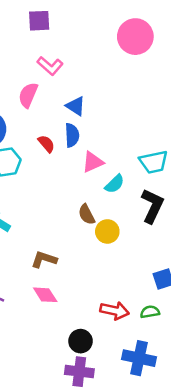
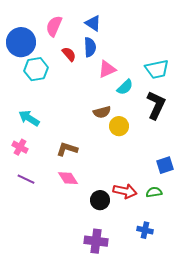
pink semicircle: (28, 95) -> (54, 26), moved
brown semicircle: (87, 214) -> (102, 112), turned -78
black circle: (81, 341) -> (100, 200), moved
blue cross: (139, 358) -> (145, 230), size x0.6

